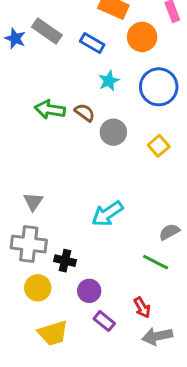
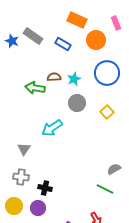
cyan star: (109, 81) -> (74, 79), moved
brown semicircle: (85, 113) -> (54, 77), moved, turned -40
cyan arrow: (107, 214) -> (52, 128), moved
gray cross: (29, 244) -> (21, 177), size x0.7
yellow circle: (38, 288) -> (14, 206), moved
purple circle: (89, 291) -> (38, 208), moved

